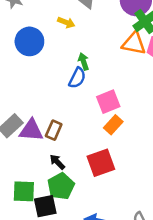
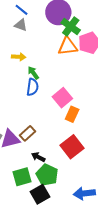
yellow arrow: (66, 22) -> (19, 57), moved
brown rectangle: (54, 130) -> (28, 133), turned 42
green square: (24, 191) -> (22, 177), moved

